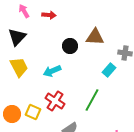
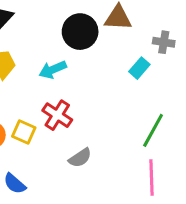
black circle: (70, 46) -> (80, 32), size x1.5
green line: (92, 100) -> (153, 130), moved

